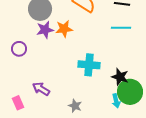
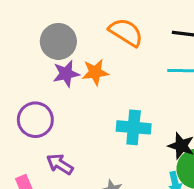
purple circle: (19, 49) -> (35, 120), moved, size x1.5

